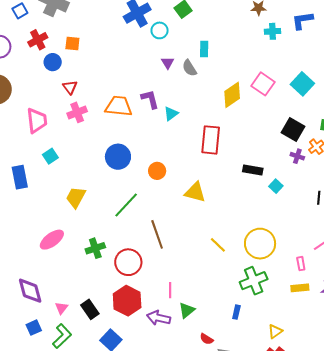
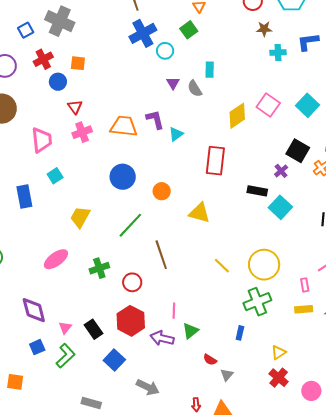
purple cross: (297, 156) -> (281, 171), moved, turned 32
cyan square: (276, 186) -> (280, 207), size x1.6
red circle: (128, 262) -> (132, 282), size x0.7

